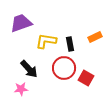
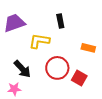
orange rectangle: (95, 37) -> (88, 48), moved, turned 40
black rectangle: (70, 44) -> (60, 21), moved

